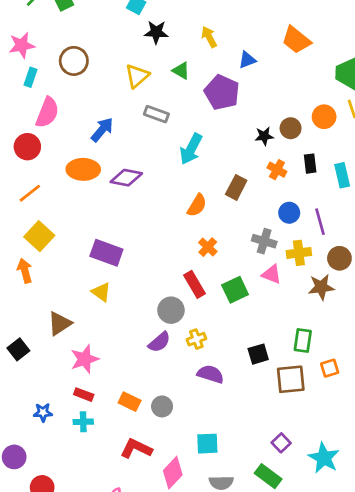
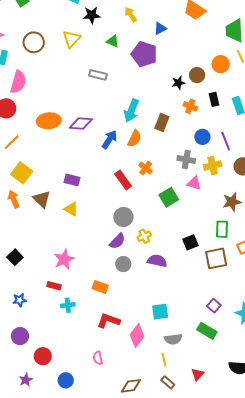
yellow triangle: (137, 76) -> (72, 39), moved
blue arrow: (102, 130) -> (109, 139), moved
cyan arrow: (191, 149) -> (131, 111), moved
purple rectangle: (106, 253) -> (72, 180), size x0.7
red rectangle: (194, 284) -> (123, 180), moved
brown star: (321, 287) -> (232, 202), moved
brown triangle: (60, 323) -> (42, 199), moved, turned -36
red rectangle: (84, 395) -> (54, 286), moved
gray circle: (162, 406) -> (123, 264), moved
blue star: (43, 412) -> (20, 300), moved

